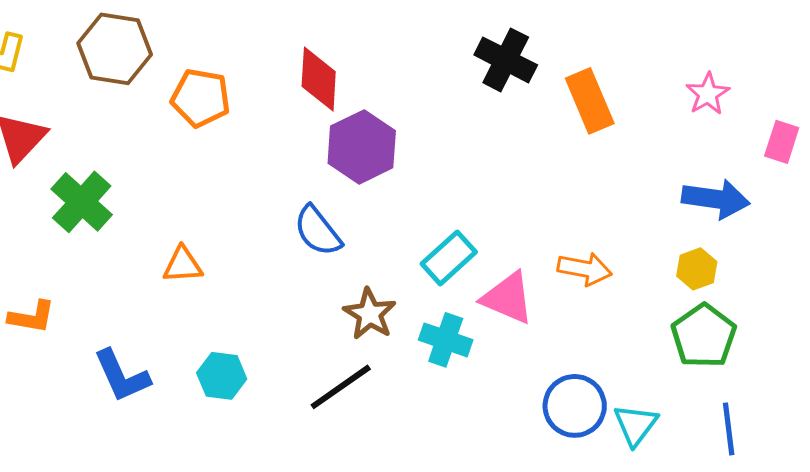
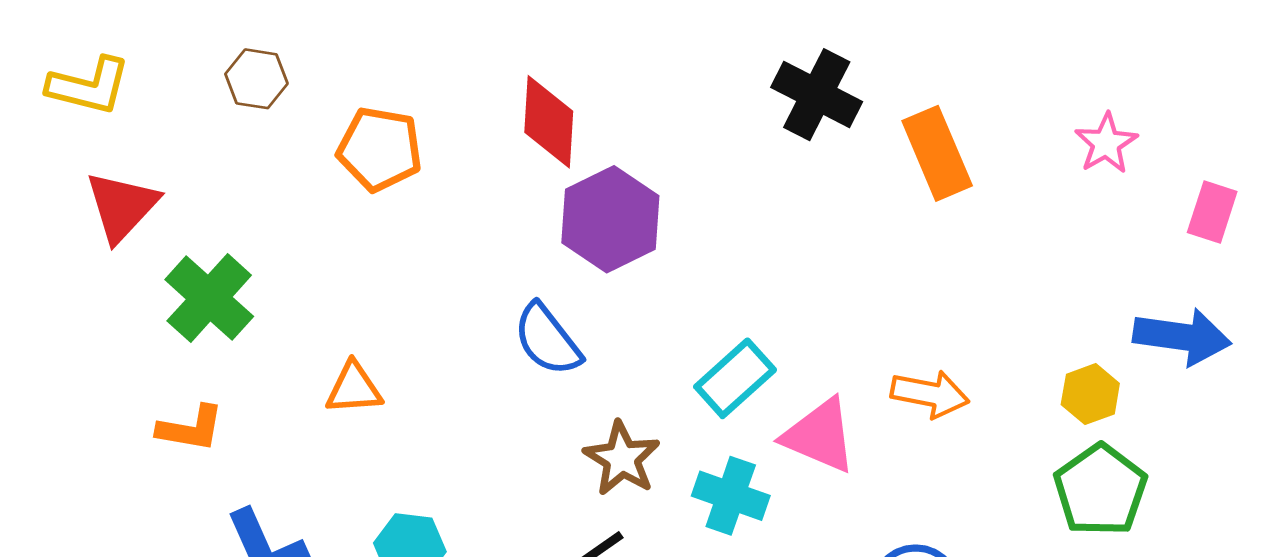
brown hexagon: (115, 49) -> (256, 79), size x0.6
blue arrow: (716, 199) -> (1182, 337), moved
orange L-shape: (32, 317) -> (191, 428), moved

